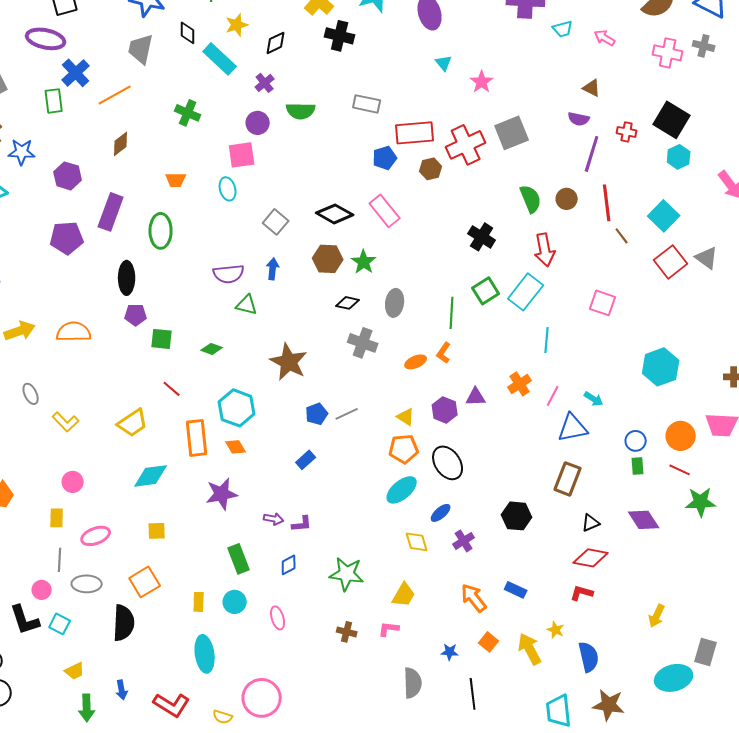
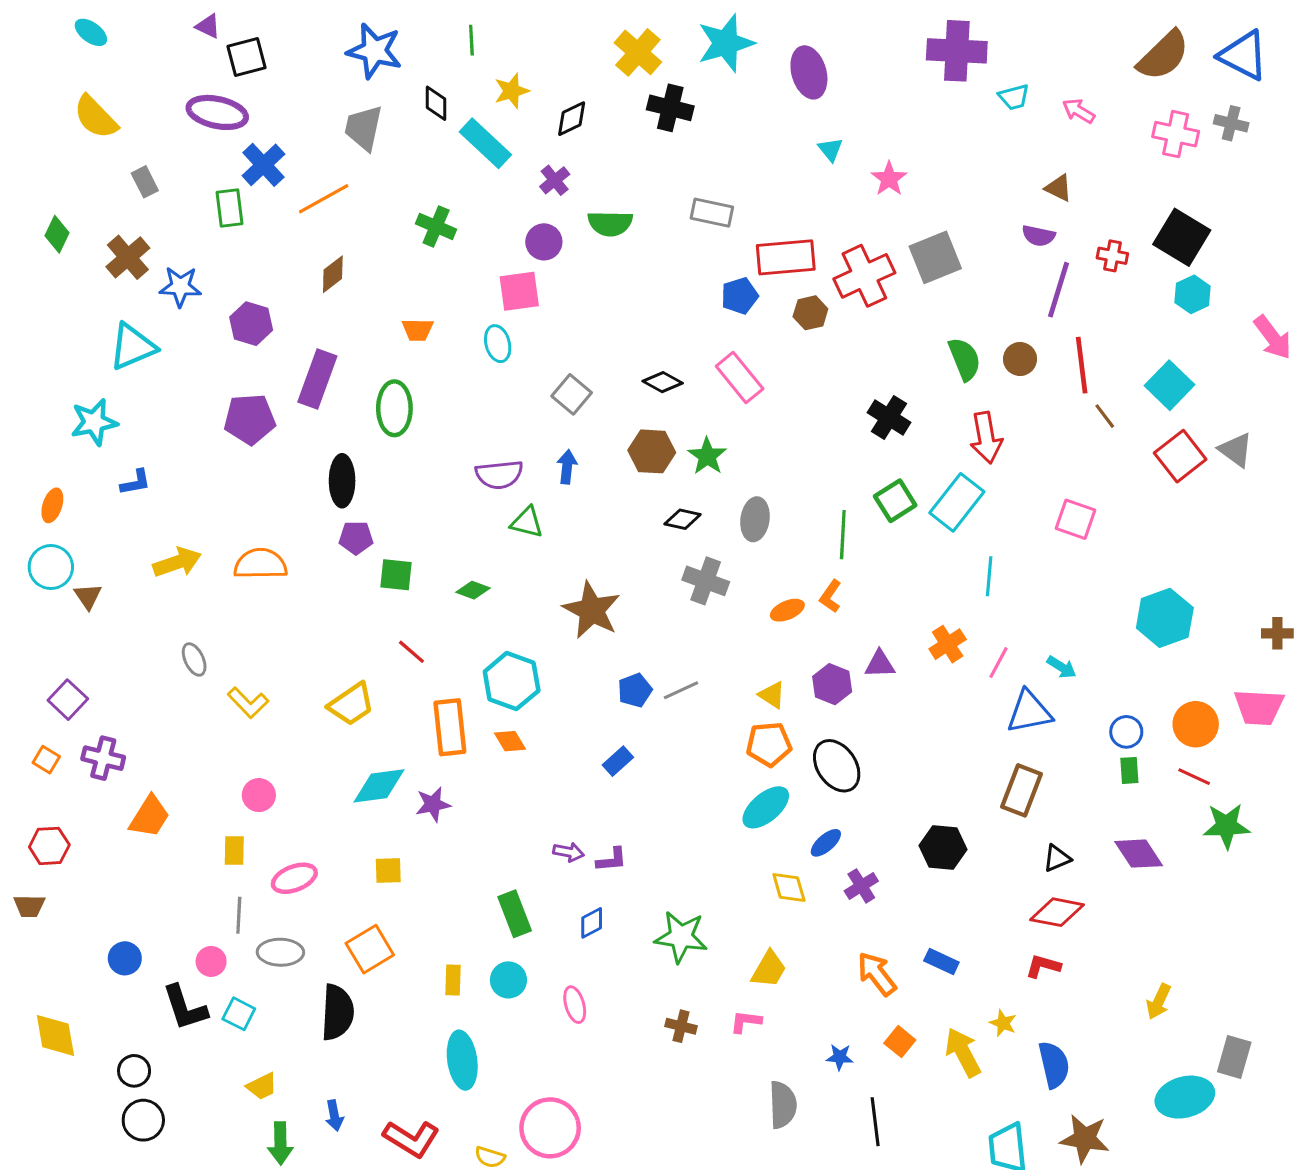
black diamond: (335, 214) -> (663, 382), size x0.7
purple star: (222, 494) -> (433, 804), moved, size x0.7

